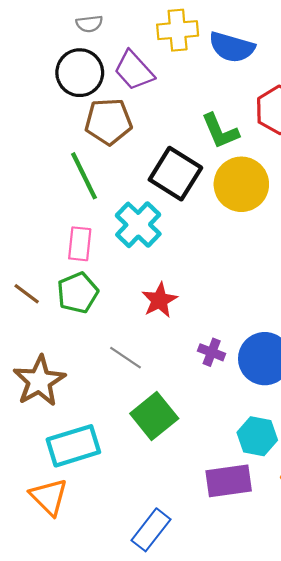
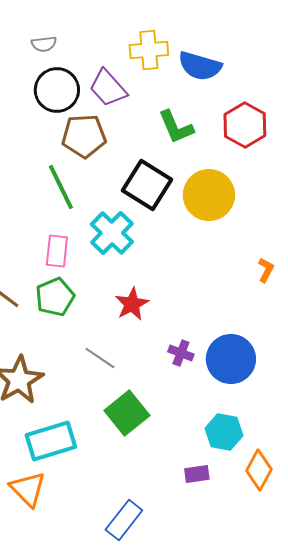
gray semicircle: (89, 24) -> (44, 44), moved
green L-shape: (220, 131) -> (176, 127), moved
purple rectangle: (229, 481) -> (197, 474), size x0.6

